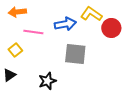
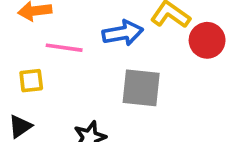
yellow square: (15, 50) -> (31, 81), turned 32

